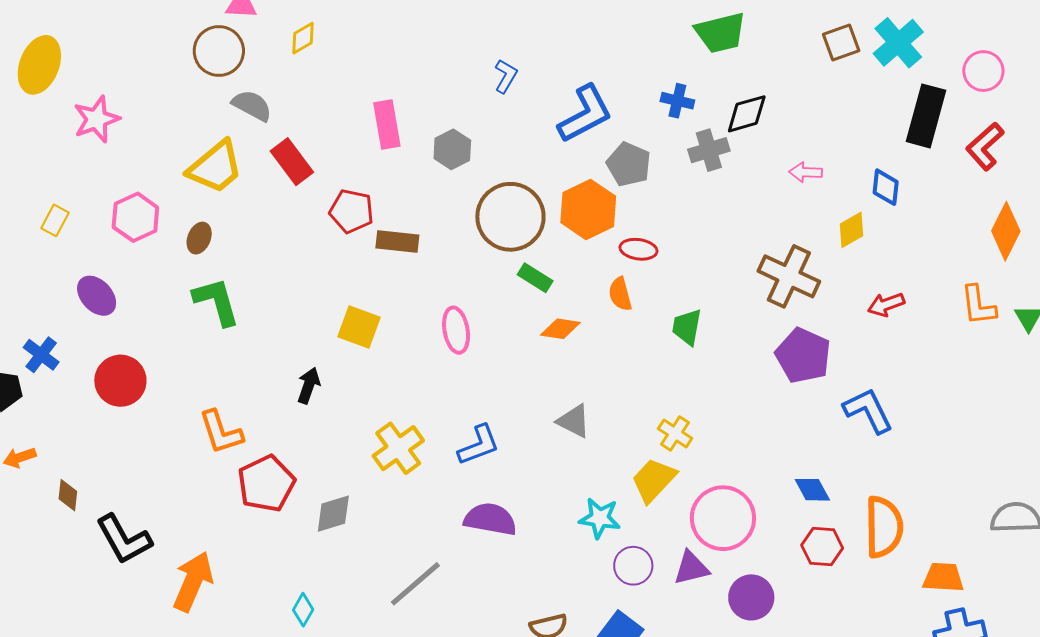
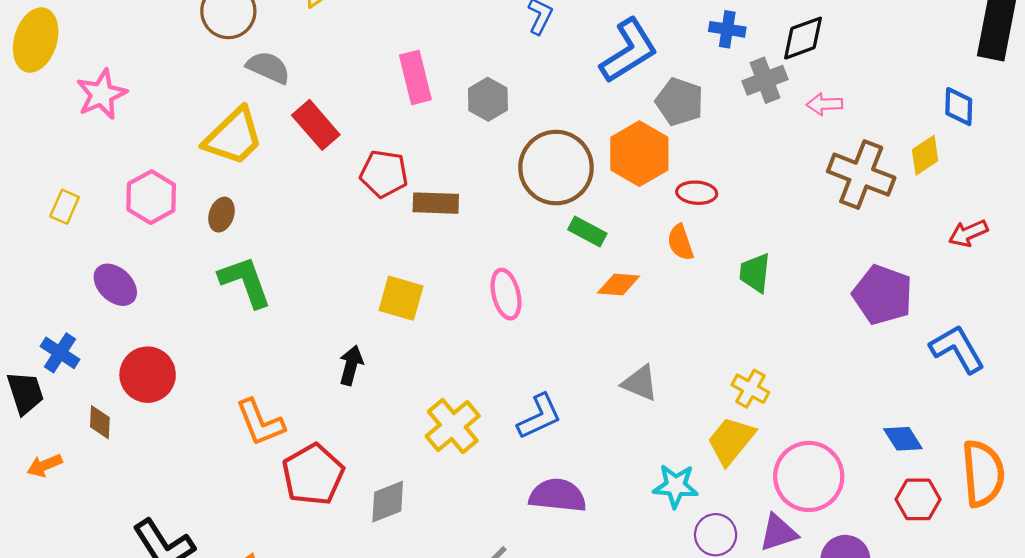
pink arrow: (806, 172) -> (825, 104), moved
brown cross: (789, 276) -> (861, 175), moved
brown diamond: (68, 495) -> (100, 422), moved

